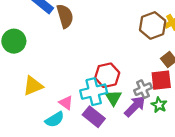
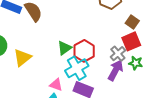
yellow triangle: (33, 86) -> (22, 58), moved
green triangle: (113, 98) -> (64, 48), moved, turned 42

